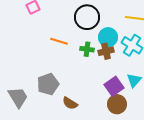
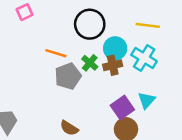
green cross: (87, 49) -> (90, 63), turned 32
gray pentagon: (48, 84) -> (68, 76), moved

